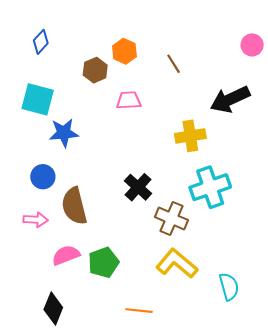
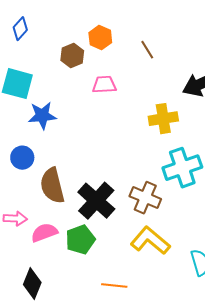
black cross: (138, 187) -> (96, 201), moved, size x1.4
pink arrow: (36, 220) -> (15, 219), moved

